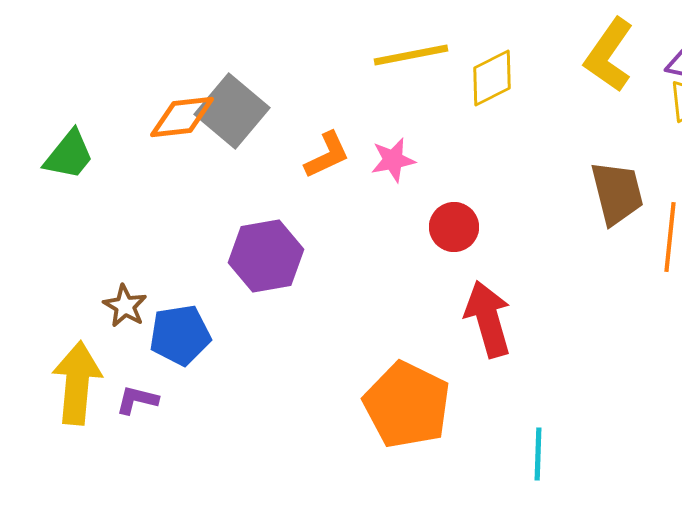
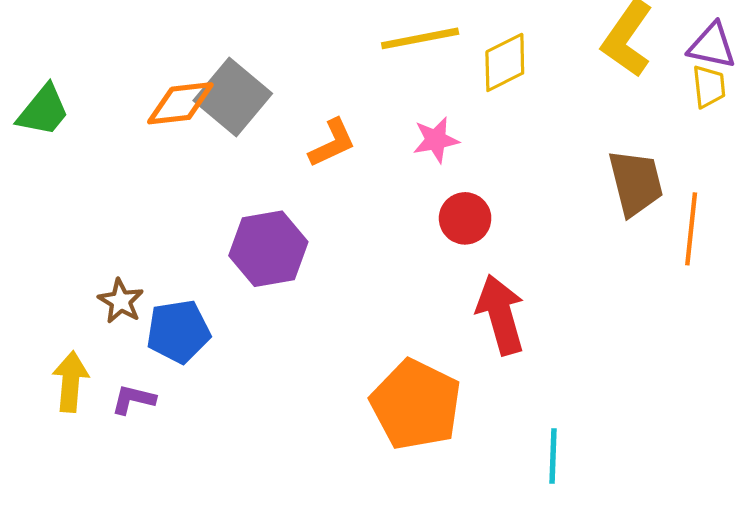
green trapezoid: (69, 155) -> (43, 111), moved
pink star: (393, 160) -> (436, 140), moved
yellow arrow: (77, 383) -> (71, 382), size x0.7

